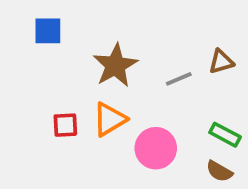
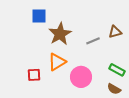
blue square: (48, 31) -> (39, 16), moved
red square: (65, 125) -> (34, 75), moved

